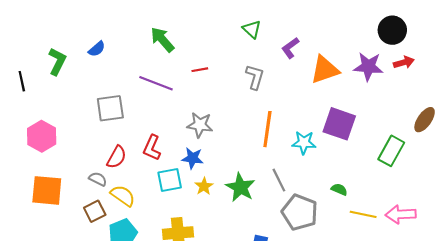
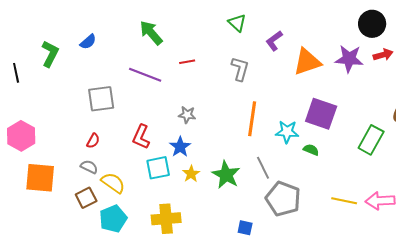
gray star: (200, 125) -> (187, 115), size x0.7
pink hexagon: (42, 136) -> (21, 136), moved
red semicircle: (117, 157) -> (93, 141), moved, size x0.7
blue star: (193, 158) -> (180, 147), turned 30
green semicircle: (339, 189) -> (311, 150), moved

